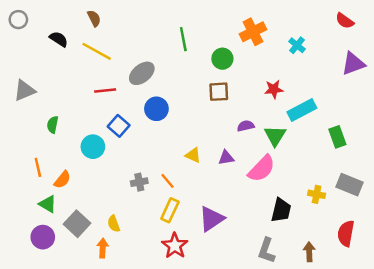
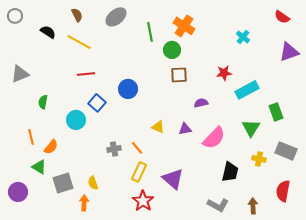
orange cross: (253, 32) -> (184, 26), moved, turned -30
green circle: (222, 59) -> (172, 50), moved
gray ellipse: (142, 73) -> (116, 17), moved
green triangle: (275, 136) -> (251, 128), moved
purple triangle: (211, 219) -> (173, 179), turned -45
gray square: (77, 224) -> (63, 183), turned 30
purple circle: (43, 237) -> (18, 192), moved
gray L-shape: (266, 251) -> (218, 205), turned -80

